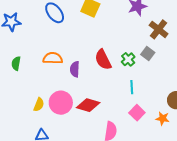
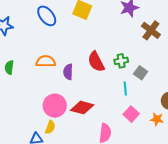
gray square: (148, 54) -> (141, 73), moved
green cross: (128, 59) -> (121, 61), turned 32
yellow semicircle: (39, 105) -> (50, 127), moved

